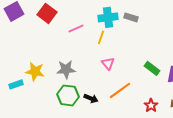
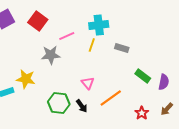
gray rectangle: (131, 17) -> (122, 48), moved
pink triangle: (108, 63) -> (88, 83), moved
gray star: (66, 69) -> (51, 55), moved
black arrow: (91, 98) -> (82, 106), turned 32

